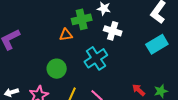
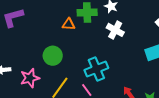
cyan cross: (96, 58) -> (96, 69), moved

